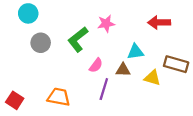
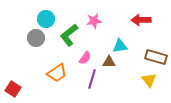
cyan circle: (28, 13) -> (46, 19), moved
yellow triangle: (152, 78) -> (149, 80), moved, turned 35
orange trapezoid: (59, 97) -> (57, 73), moved, turned 135

